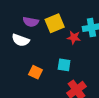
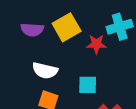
white semicircle: (21, 40) -> (45, 70), moved

